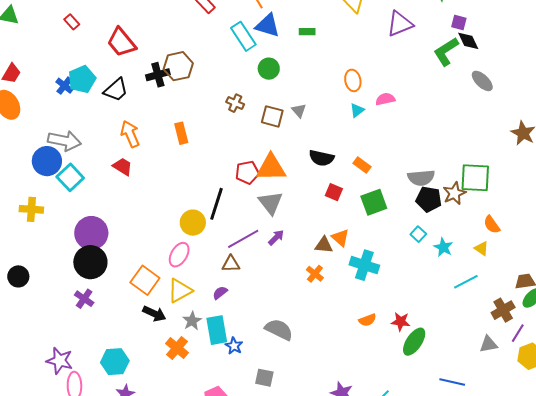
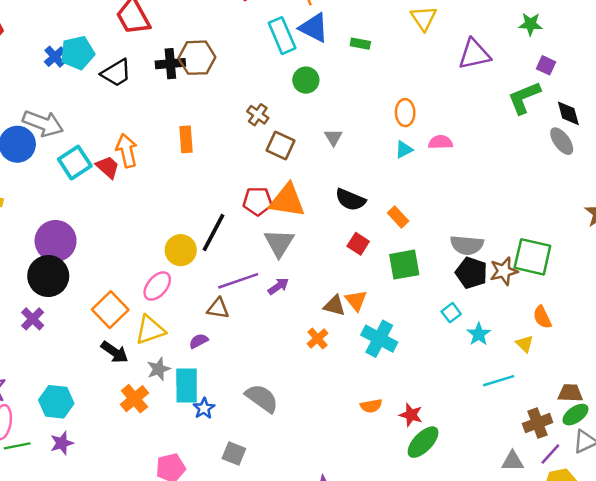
black diamond: (468, 41) -> (568, 113), moved
brown square: (272, 116) -> (281, 145), moved
orange arrow: (130, 134) -> (127, 151), moved
cyan square: (70, 177) -> (75, 163), moved

